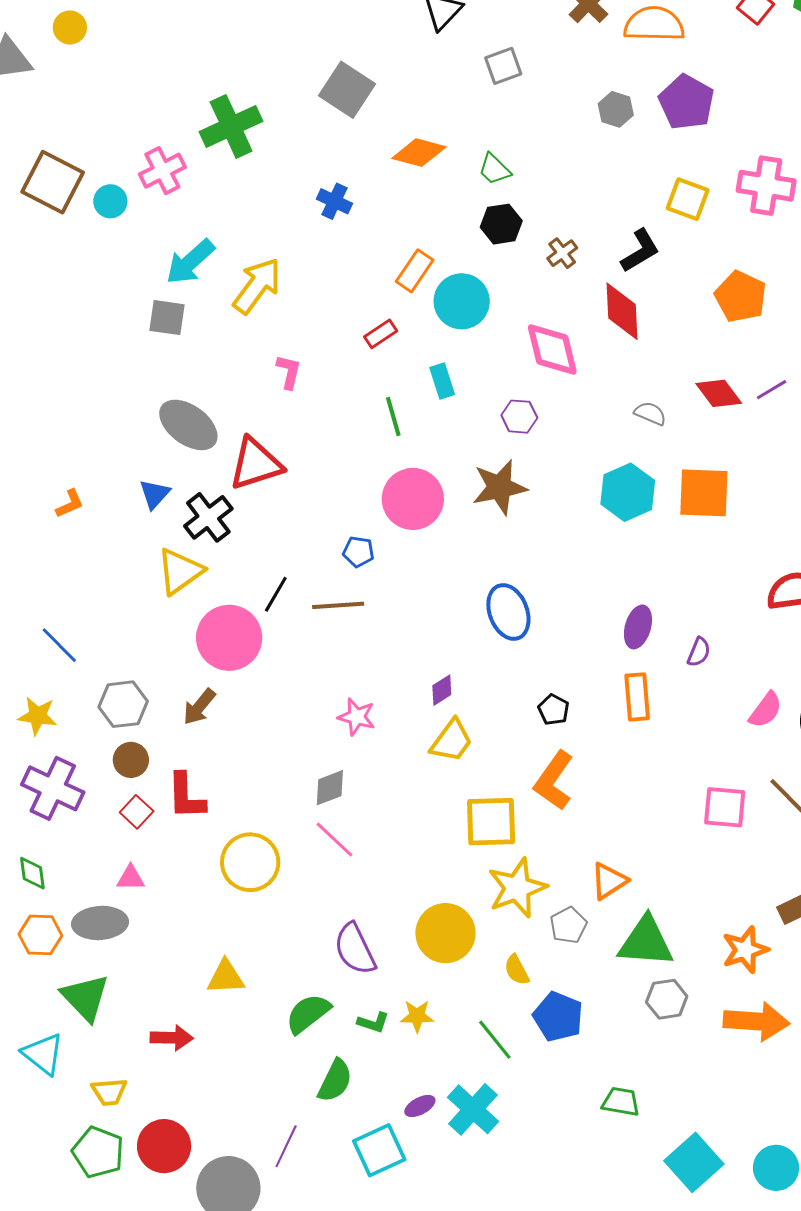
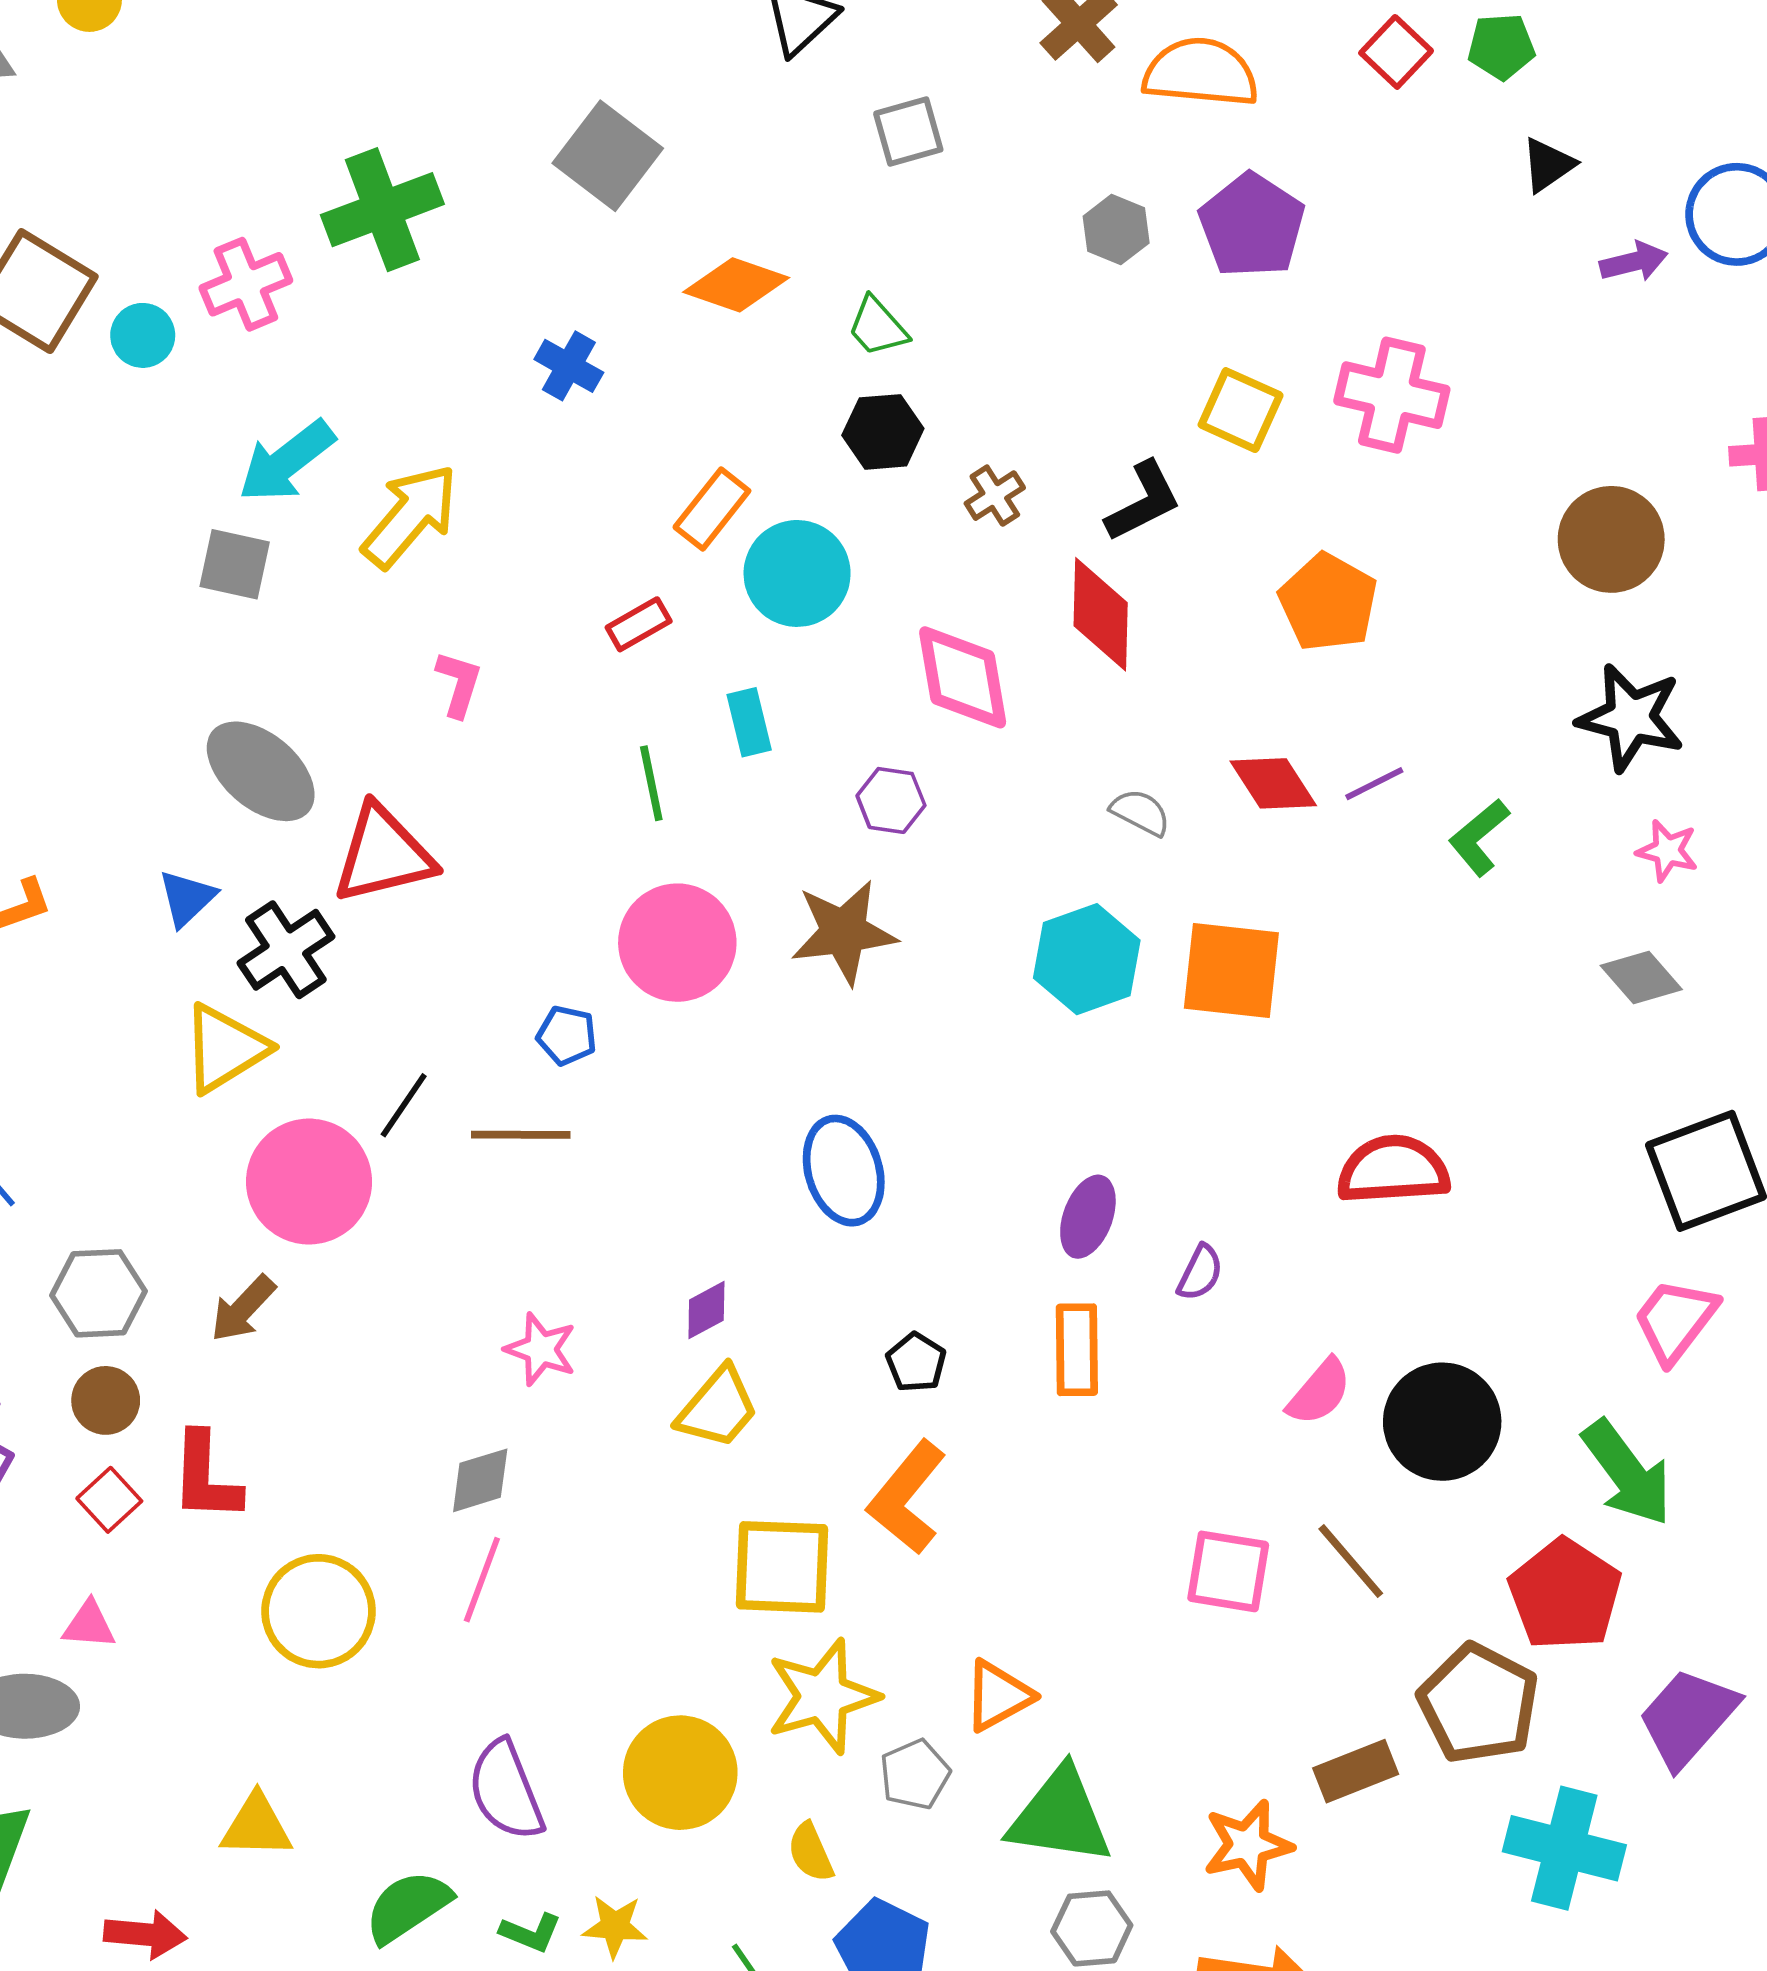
pink line: (334, 840) -> (482, 1580), turned 63

